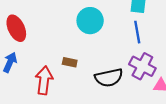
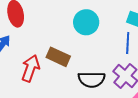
brown rectangle: (70, 62) -> (58, 57), size x1.6

